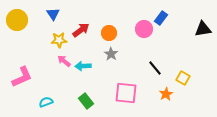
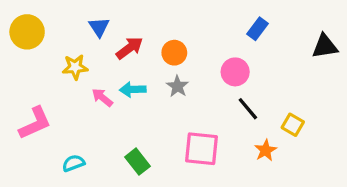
blue triangle: (53, 14) -> (99, 27), moved
pink circle: (144, 29) -> (235, 72), moved
yellow star: (59, 40) -> (75, 67), moved
cyan arrow: (83, 66) -> (133, 89), moved

